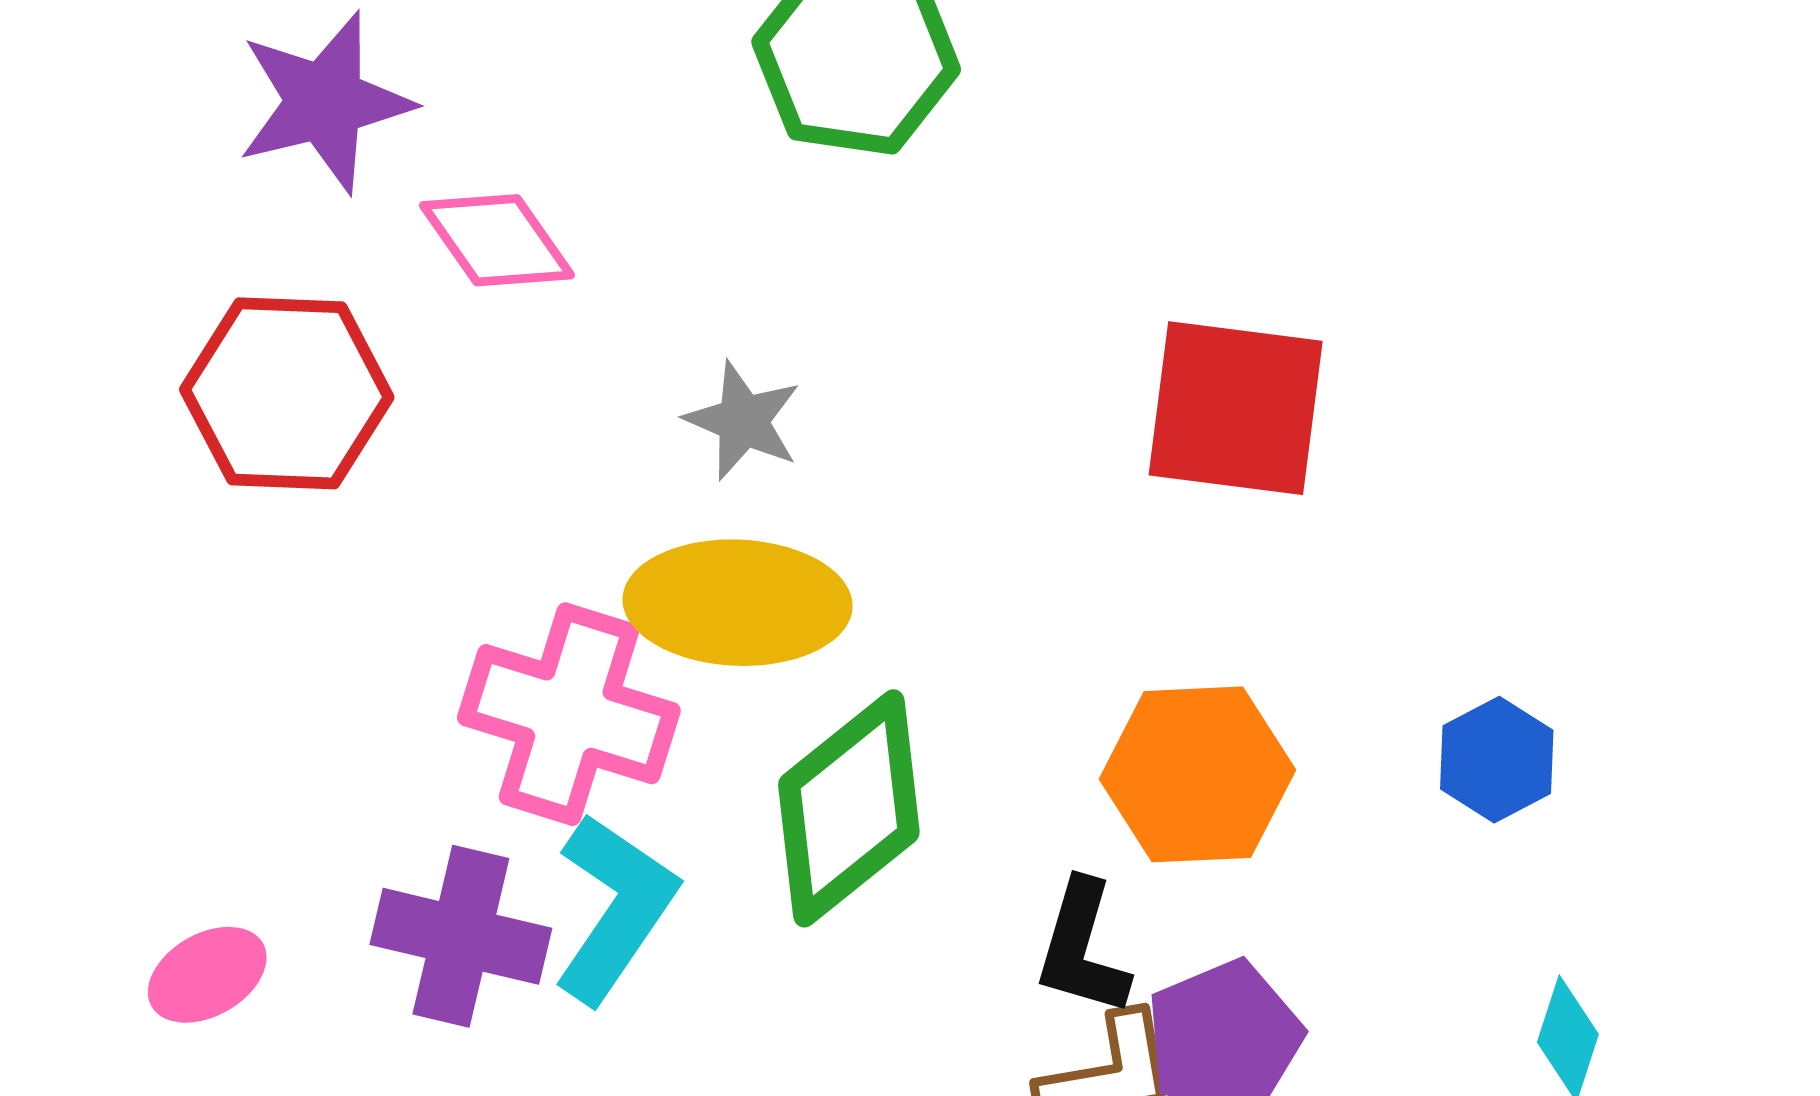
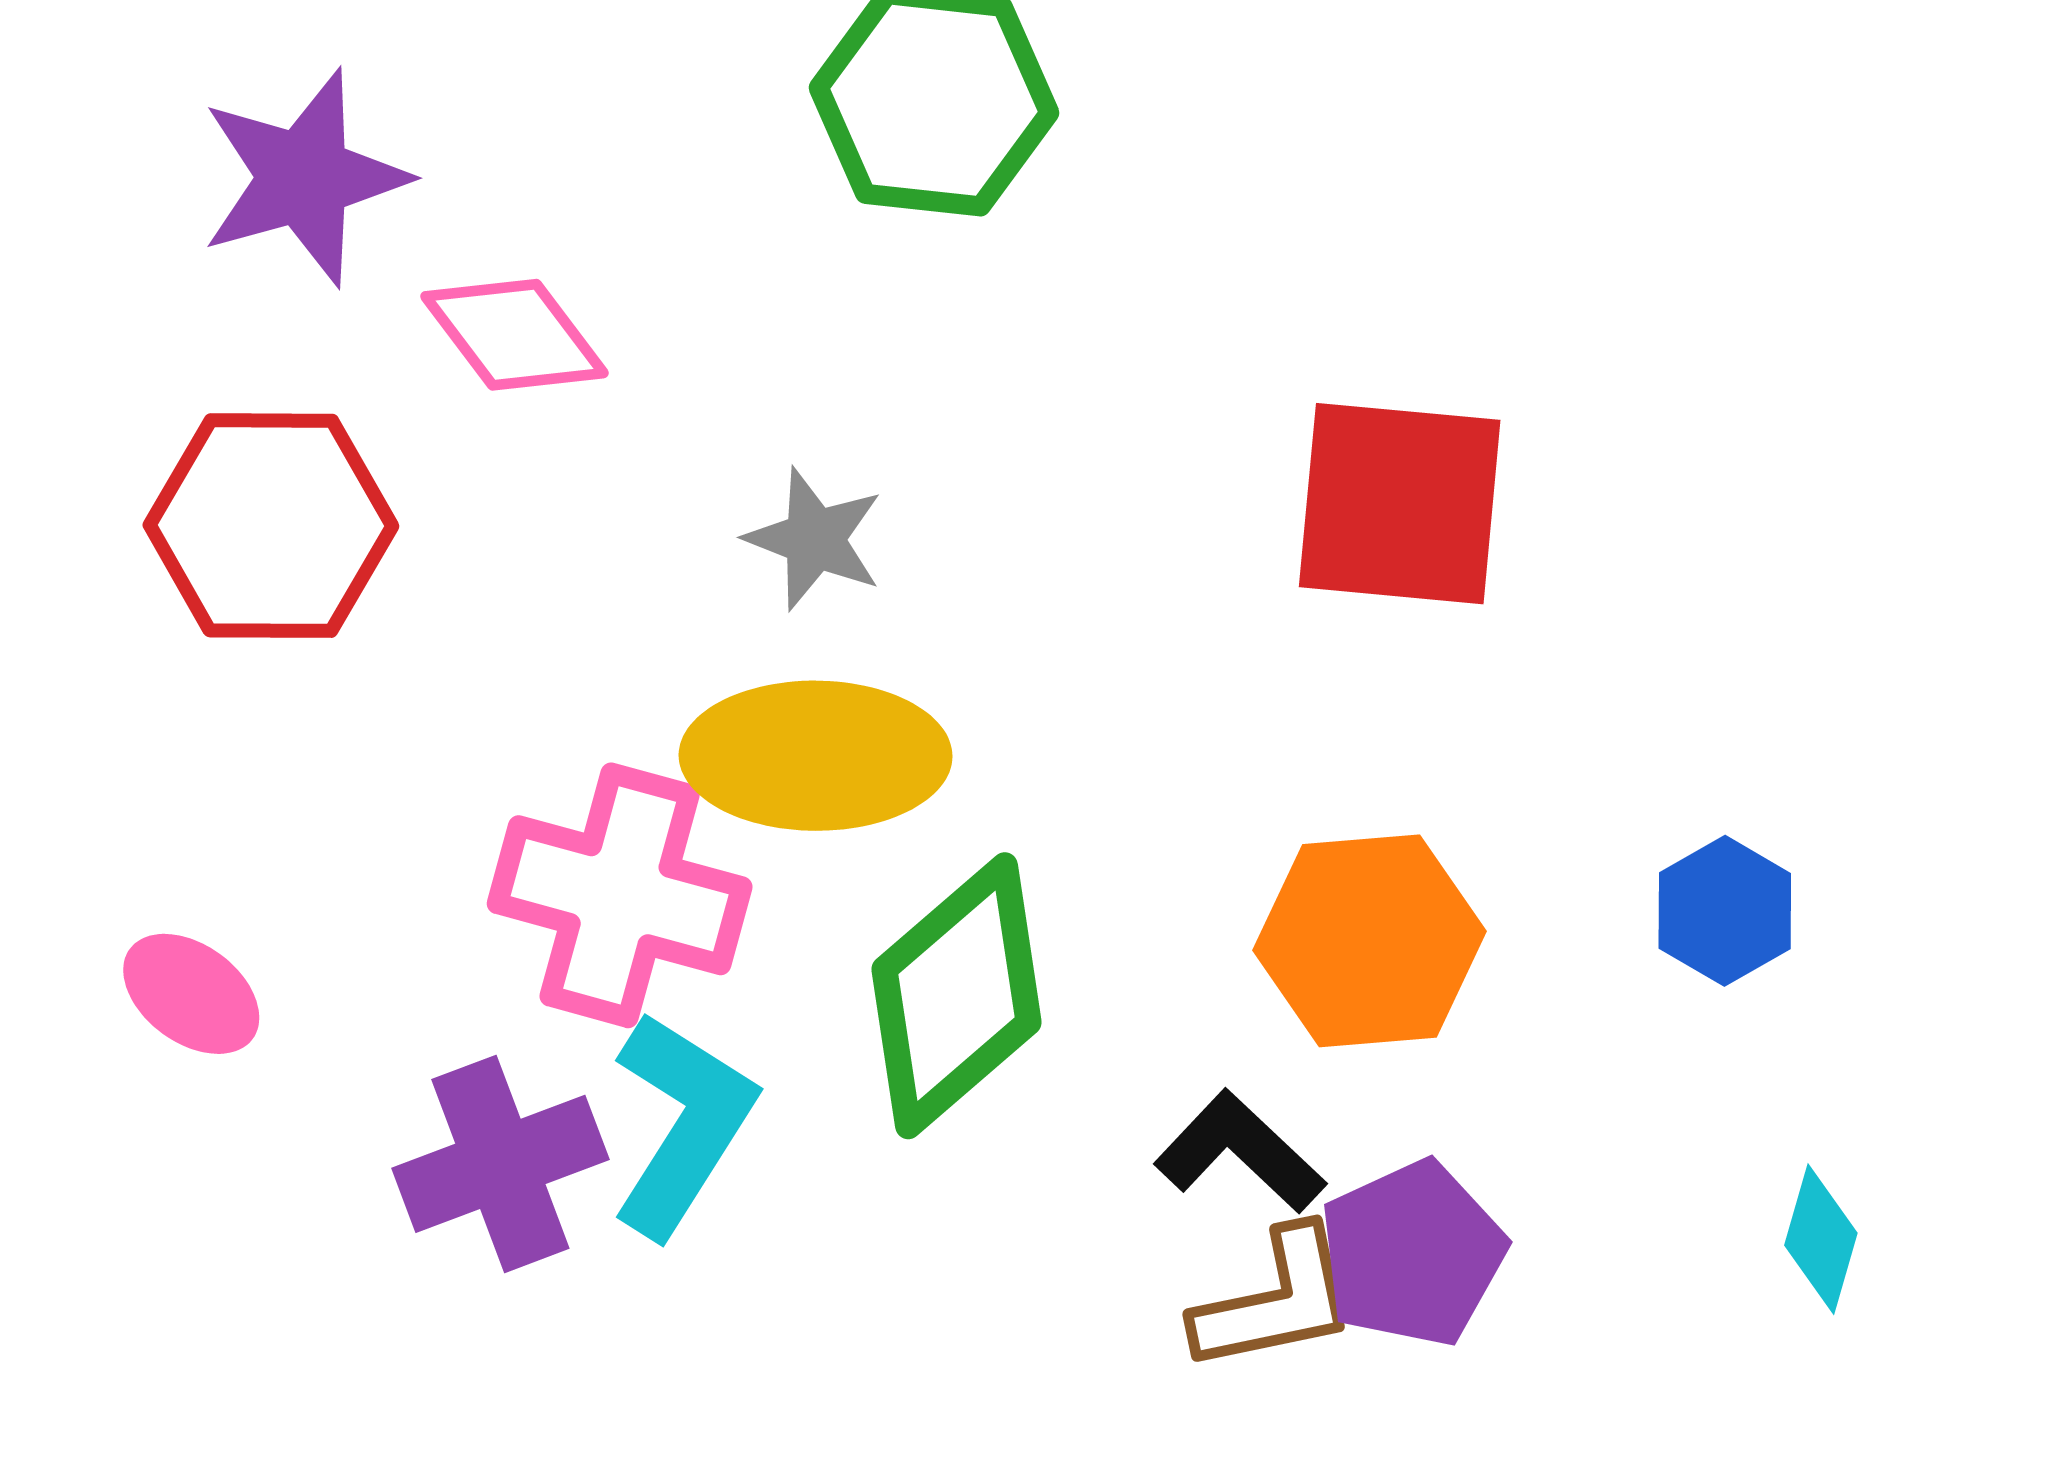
purple cross: (461, 936) -> (500, 1164), turned -32
black L-shape: (1082, 948) -> (1240, 1152), turned 119
pink ellipse: (207, 975) -> (191, 994), moved, turned 68

